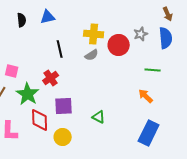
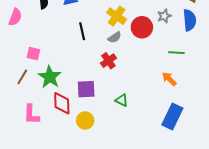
yellow cross: (94, 34) -> (117, 16), turned 30
red cross: (51, 78) -> (108, 61), moved

